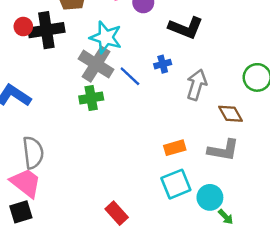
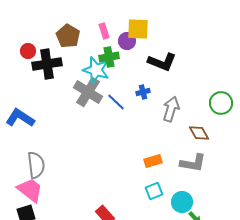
red circle: (23, 27) -> (28, 51), moved
green cross: (91, 98) -> (109, 57), moved
cyan square: (176, 184) -> (154, 191), size x0.7

